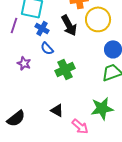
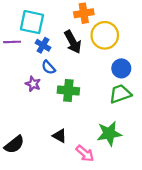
purple line: (14, 25) -> (12, 42), turned 70
purple star: (24, 63) -> (33, 84), moved
green cross: (65, 69) -> (68, 90), turned 30

